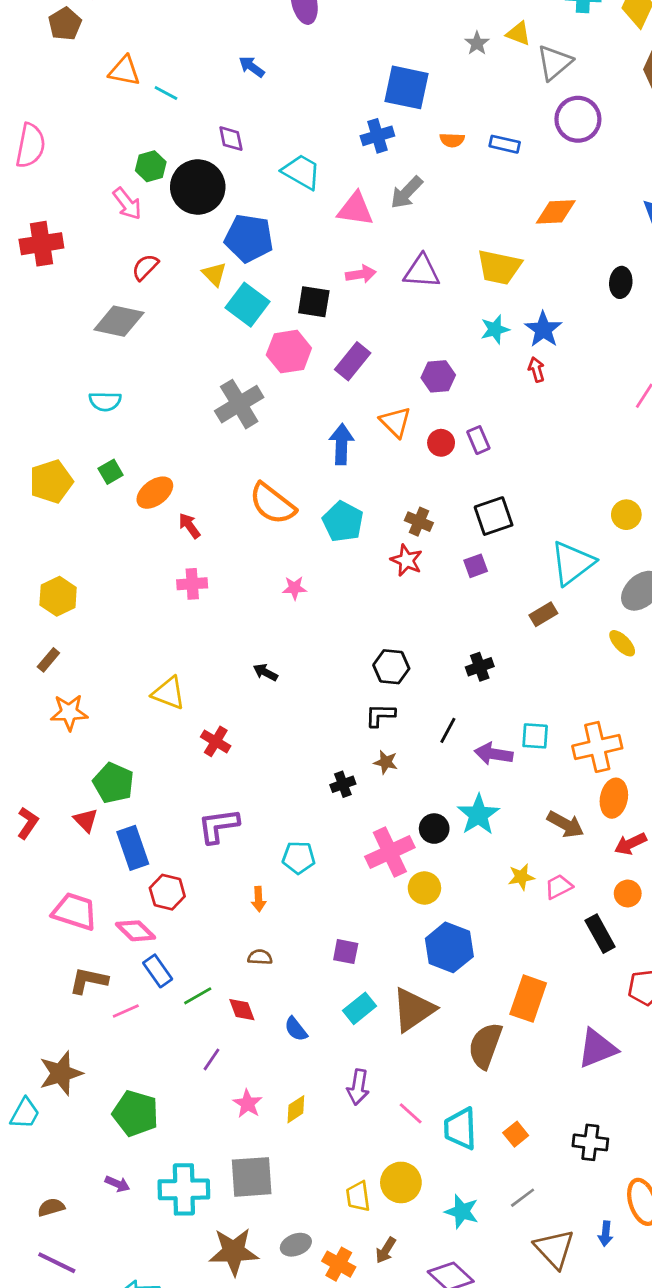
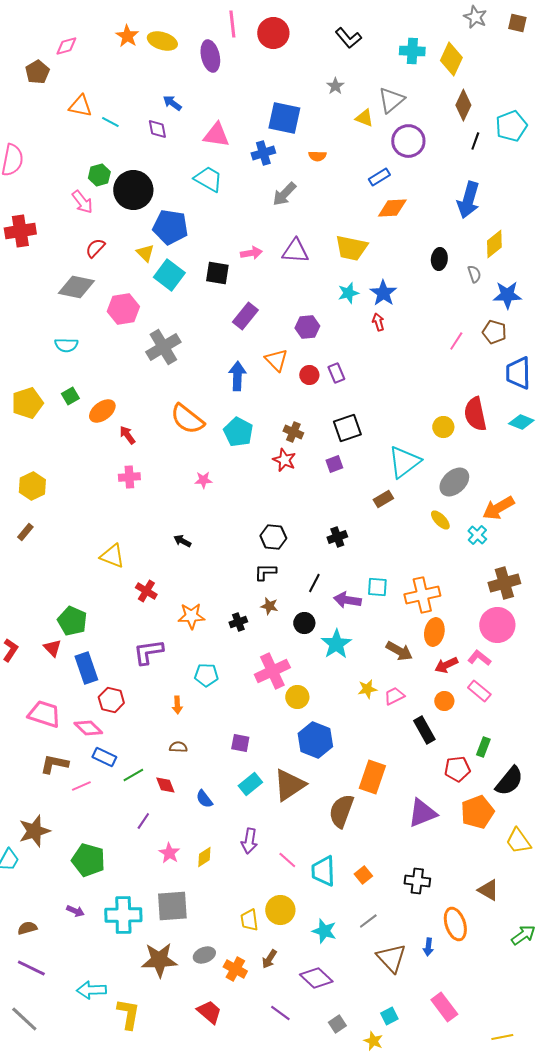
yellow triangle: (518, 34) -> (364, 118), moved
purple diamond: (231, 139) -> (157, 129), moved
blue rectangle: (505, 144) -> (379, 177), moved, turned -45
pink triangle: (355, 209) -> (216, 135), moved
pink hexagon: (289, 352) -> (123, 309), moved
orange star: (69, 712) -> (191, 616), moved
black circle: (434, 829) -> (304, 623), moved
blue rectangle: (158, 971) -> (104, 757), turned -30

